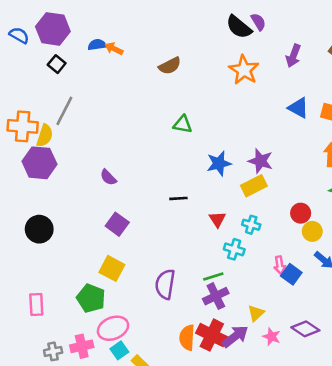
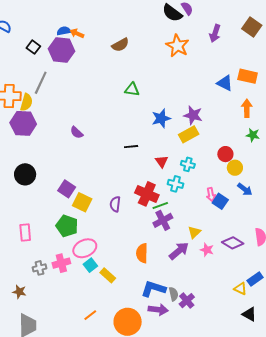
purple hexagon: (53, 29) -> (62, 50), moved
blue triangle: (298, 108) -> (225, 83), moved
purple square: (117, 224) -> (67, 189), moved
purple semicircle: (165, 284) -> (115, 204), moved, size x0.7
red cross: (212, 335) -> (147, 194), moved

